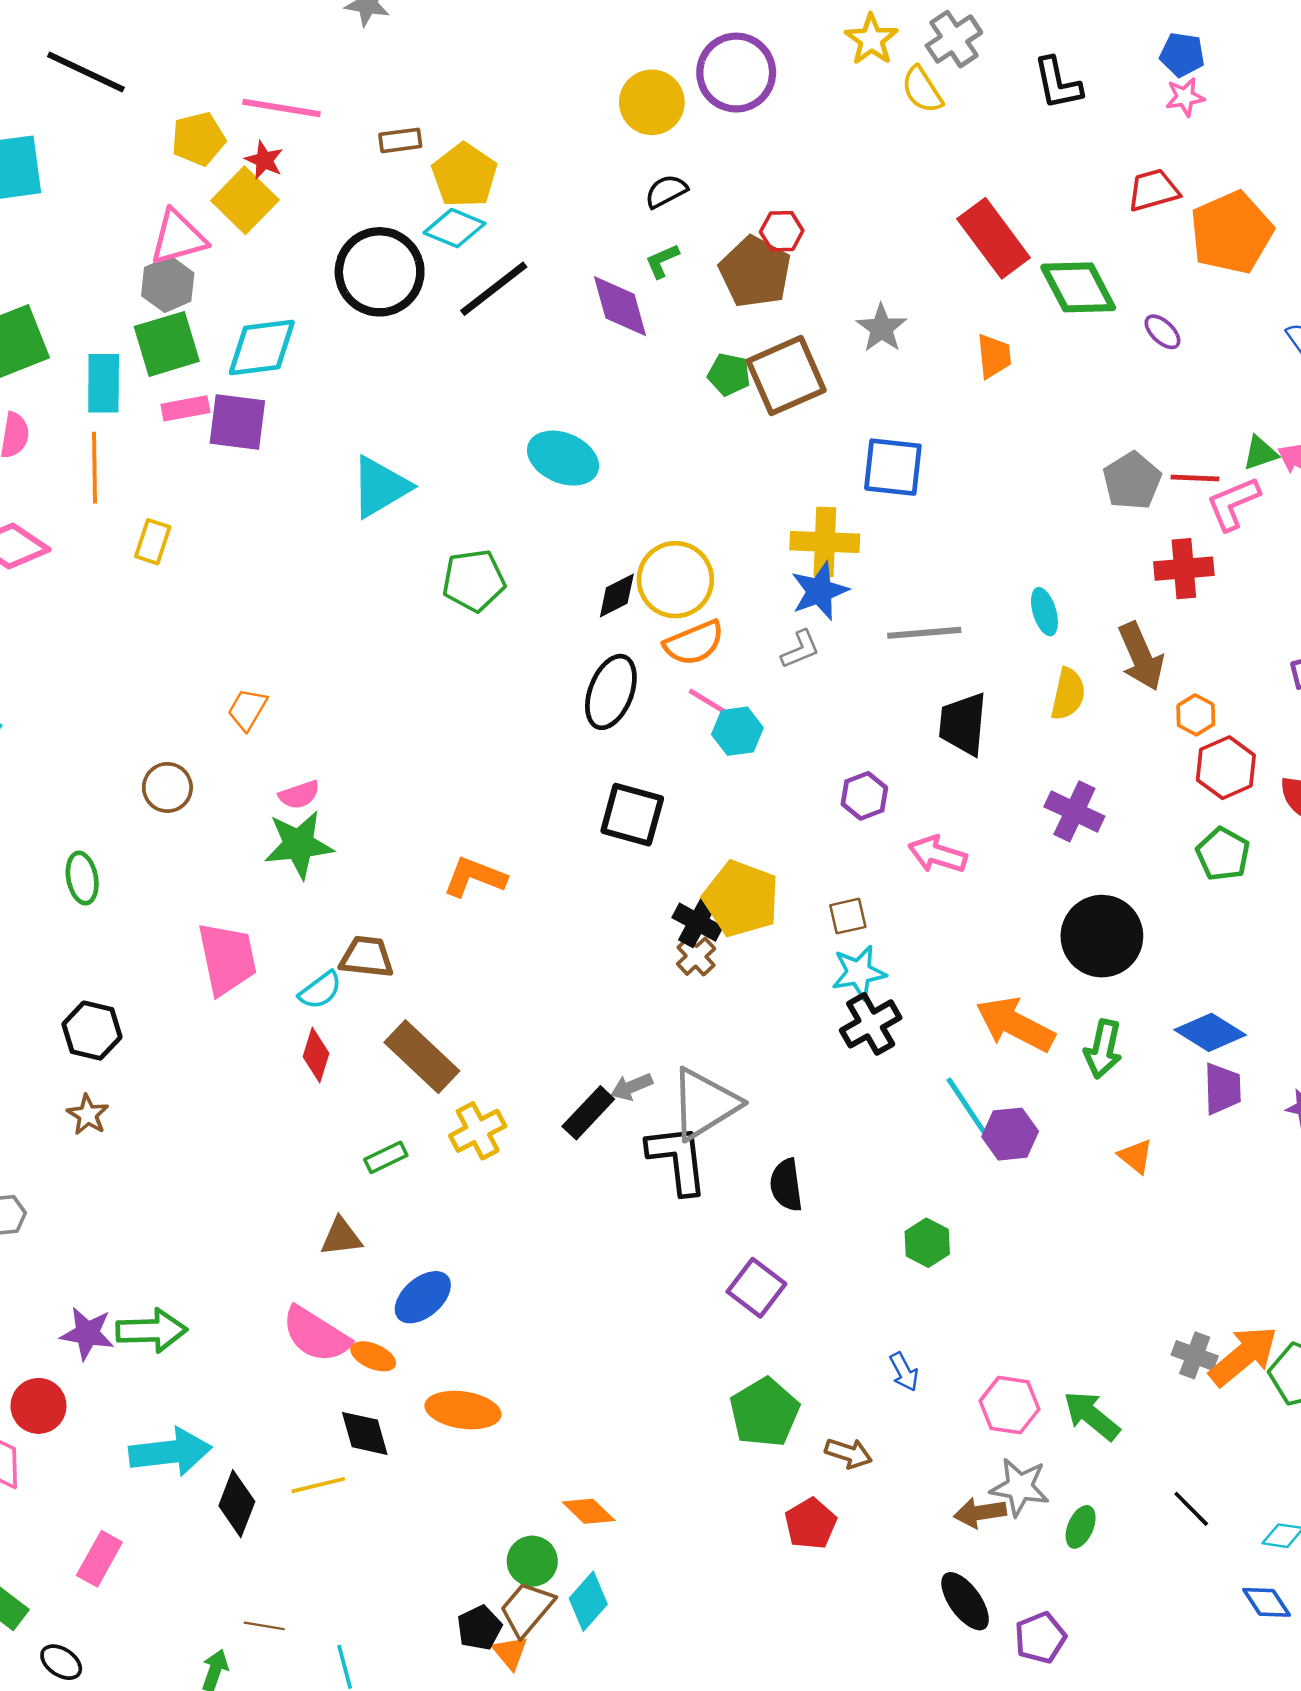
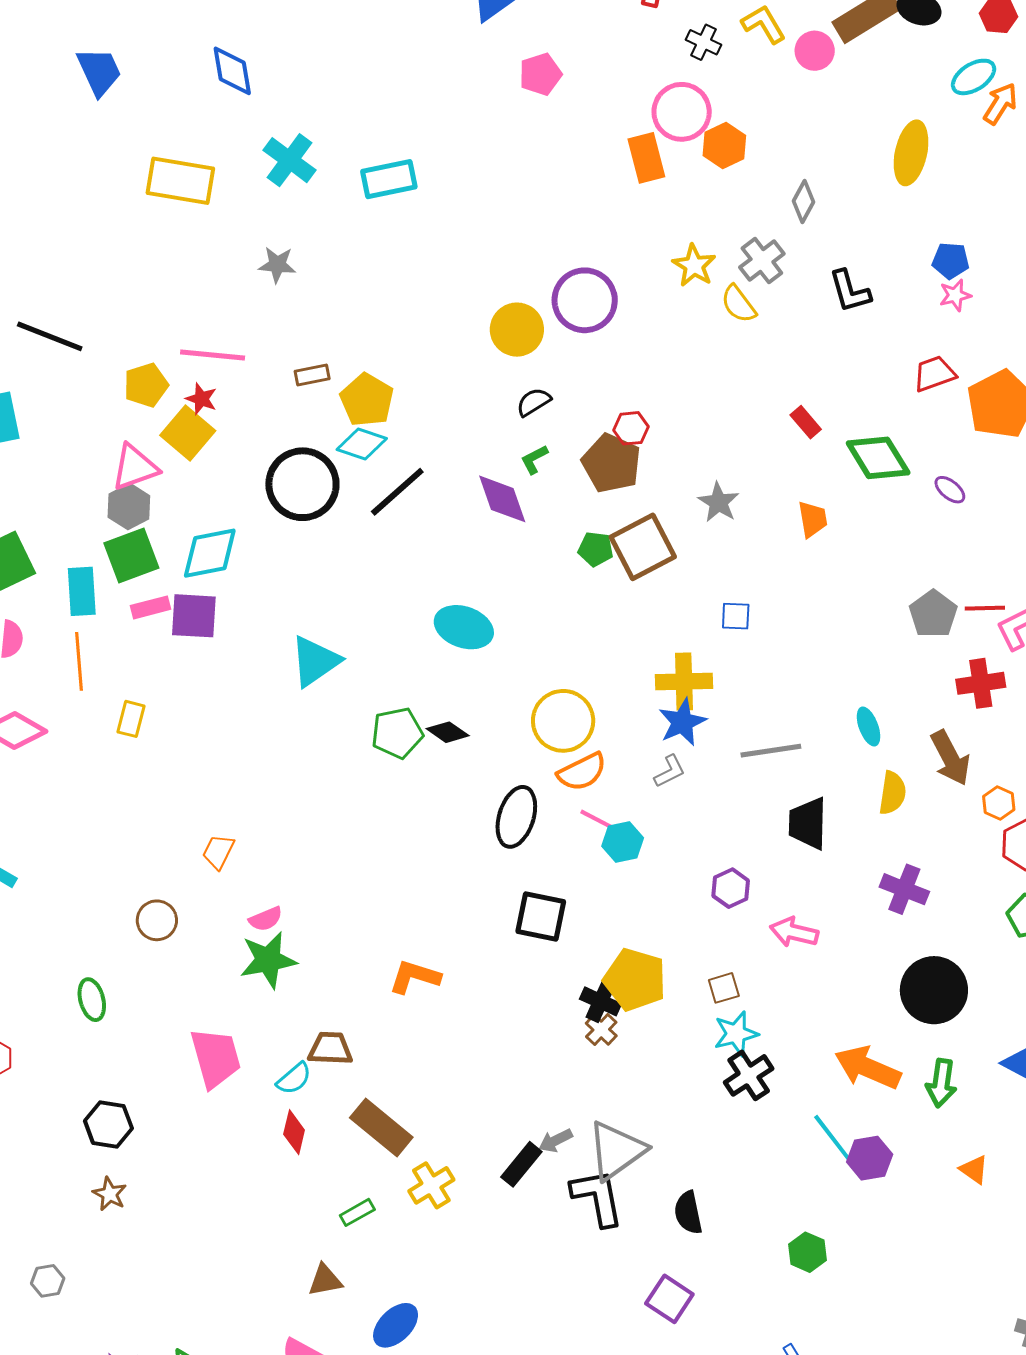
red rectangle: (994, 238) -> (806, 422), size x0.5
blue square: (893, 467) -> (736, 616), size x0.6
black diamond: (617, 596) -> (448, 732), moved, turned 66

